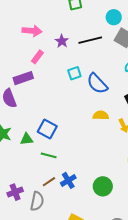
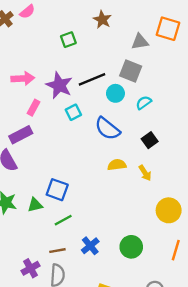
cyan circle: (114, 17) -> (115, 93), moved
purple star: (62, 41) -> (59, 85), size x1.6
cyan square: (74, 73) -> (73, 112), moved
green line: (49, 155) -> (63, 220), turned -35
brown line: (49, 182) -> (57, 251), moved, turned 32

